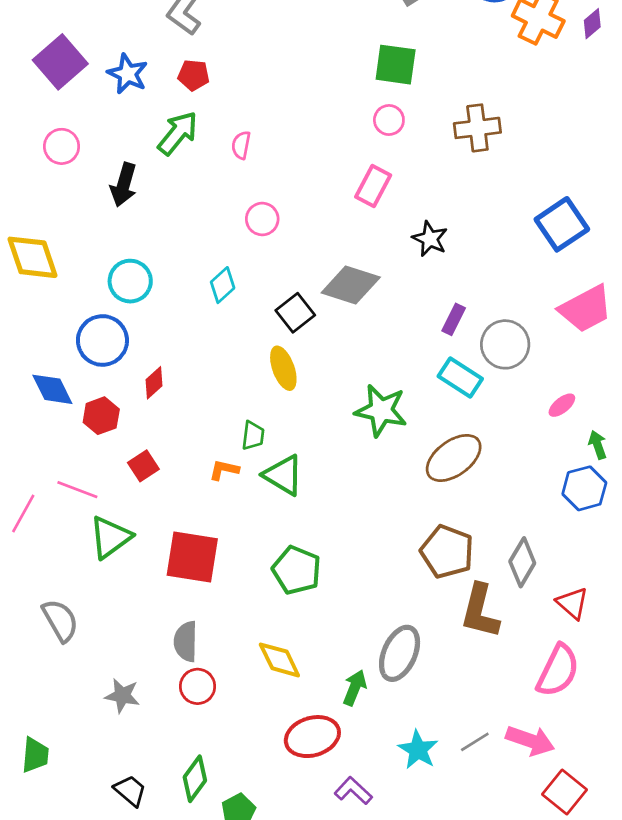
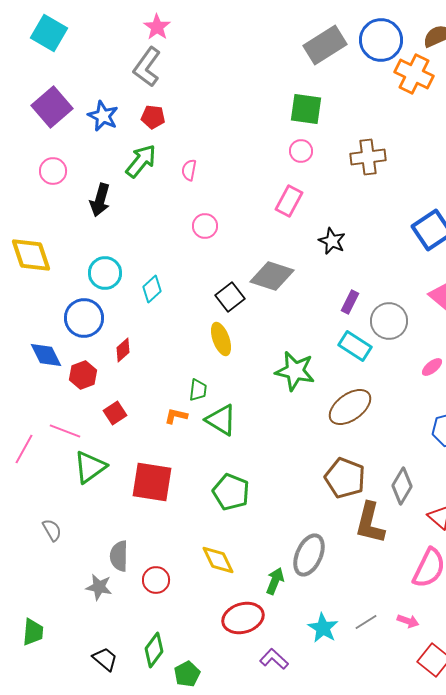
cyan diamond: (223, 285) -> (152, 289), moved
gray semicircle: (60, 620) -> (52, 530), size x0.7
gray semicircle: (186, 641) -> (119, 556), moved
pink arrow: (530, 740) -> (408, 621), size x0.6

